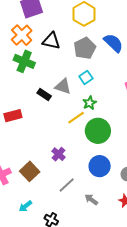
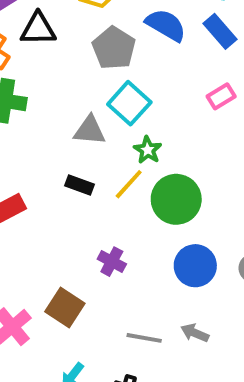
black triangle: (51, 41) -> (38, 29), moved
cyan square: (86, 77) -> (129, 103), size x1.5
black rectangle: (44, 94) -> (79, 185), moved
gray line: (67, 185) -> (144, 338), moved, turned 66

